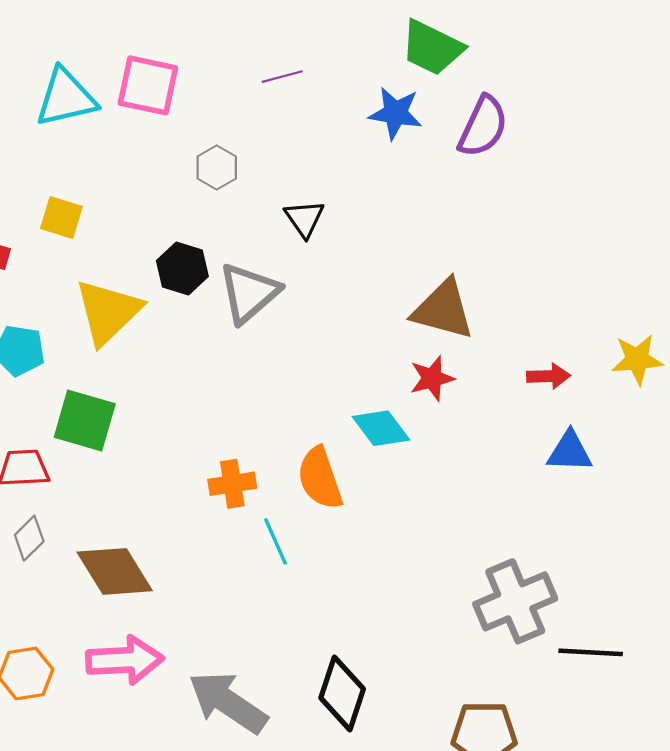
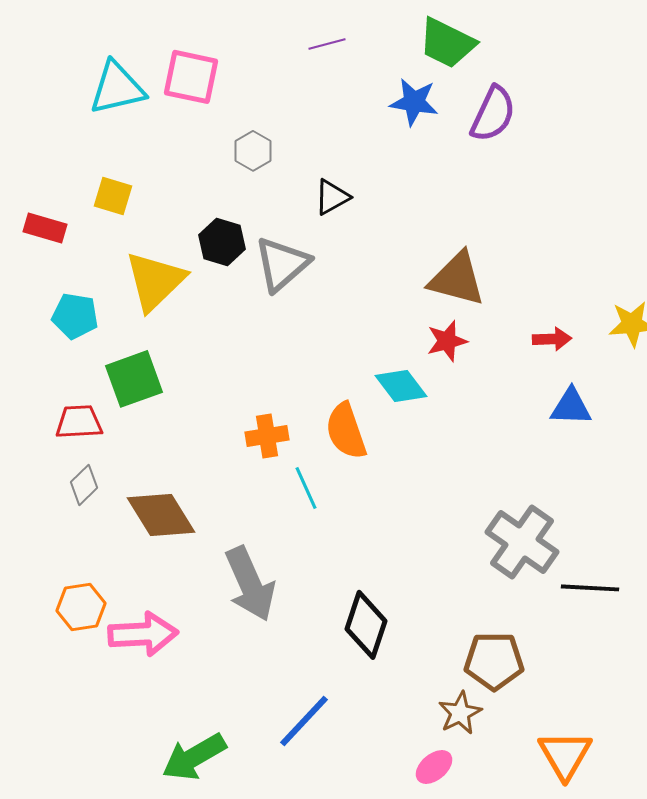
purple line: (282, 77) -> (327, 44), moved
black triangle: (304, 219) -> (332, 197), turned 36
green square: (85, 421) -> (134, 379), turned -36
gray cross: (515, 601) -> (522, 542), turned -32
pink arrow: (125, 660) -> (143, 634), moved
gray arrow: (228, 702) -> (250, 584), moved, turned -148

